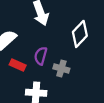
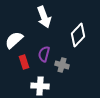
red rectangle: (18, 65) -> (24, 62), turned 48

